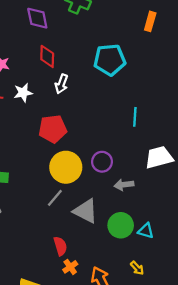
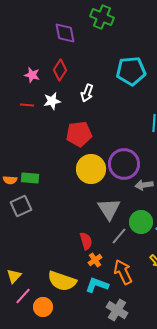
red diamond: (47, 56) -> (60, 70), moved, turned 30
purple circle: (102, 162) -> (124, 164), size x1.6
gray line: (55, 198) -> (119, 236), moved
gray triangle: (86, 211) -> (109, 209), turned 30

